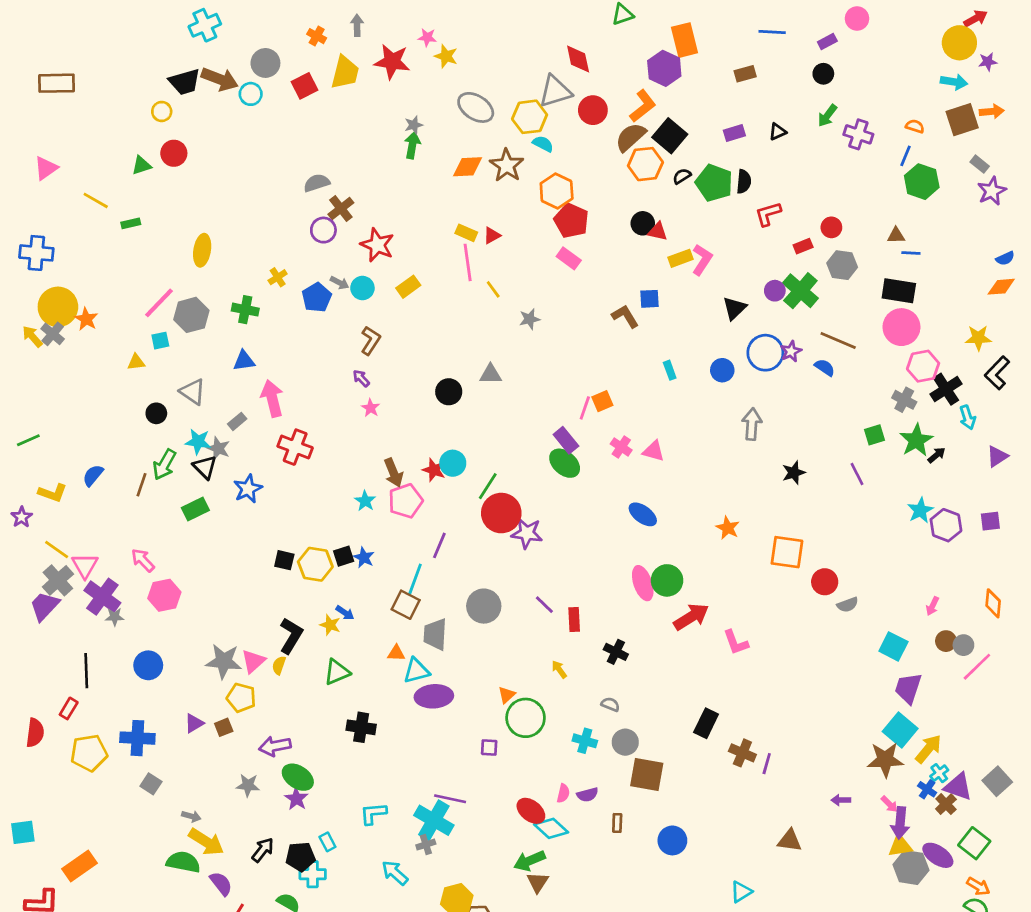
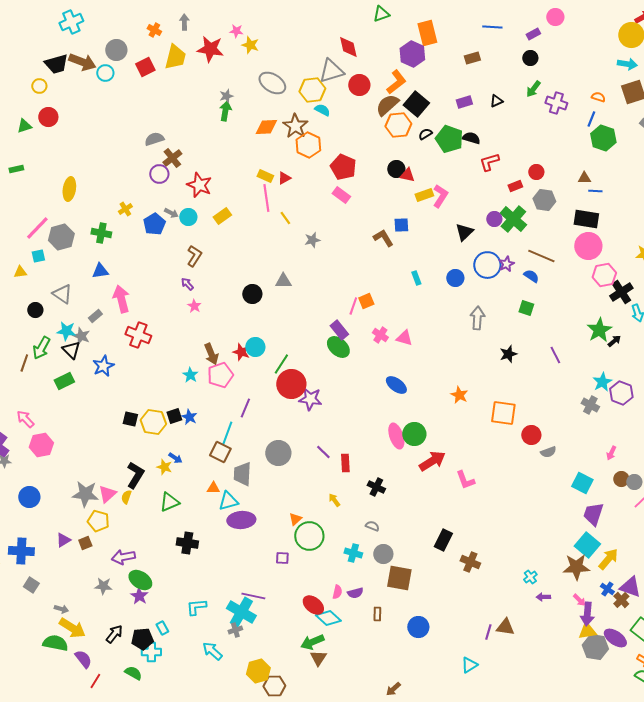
black semicircle: (744, 182) -> (471, 138), turned -78
orange hexagon: (557, 191) -> (308, 145), moved
gray cross: (904, 400) -> (590, 405), moved
green square: (875, 435) -> (526, 308), moved, turned 35
purple line: (767, 764) -> (488, 632), moved
cyan cross: (939, 773) -> (530, 577), moved

